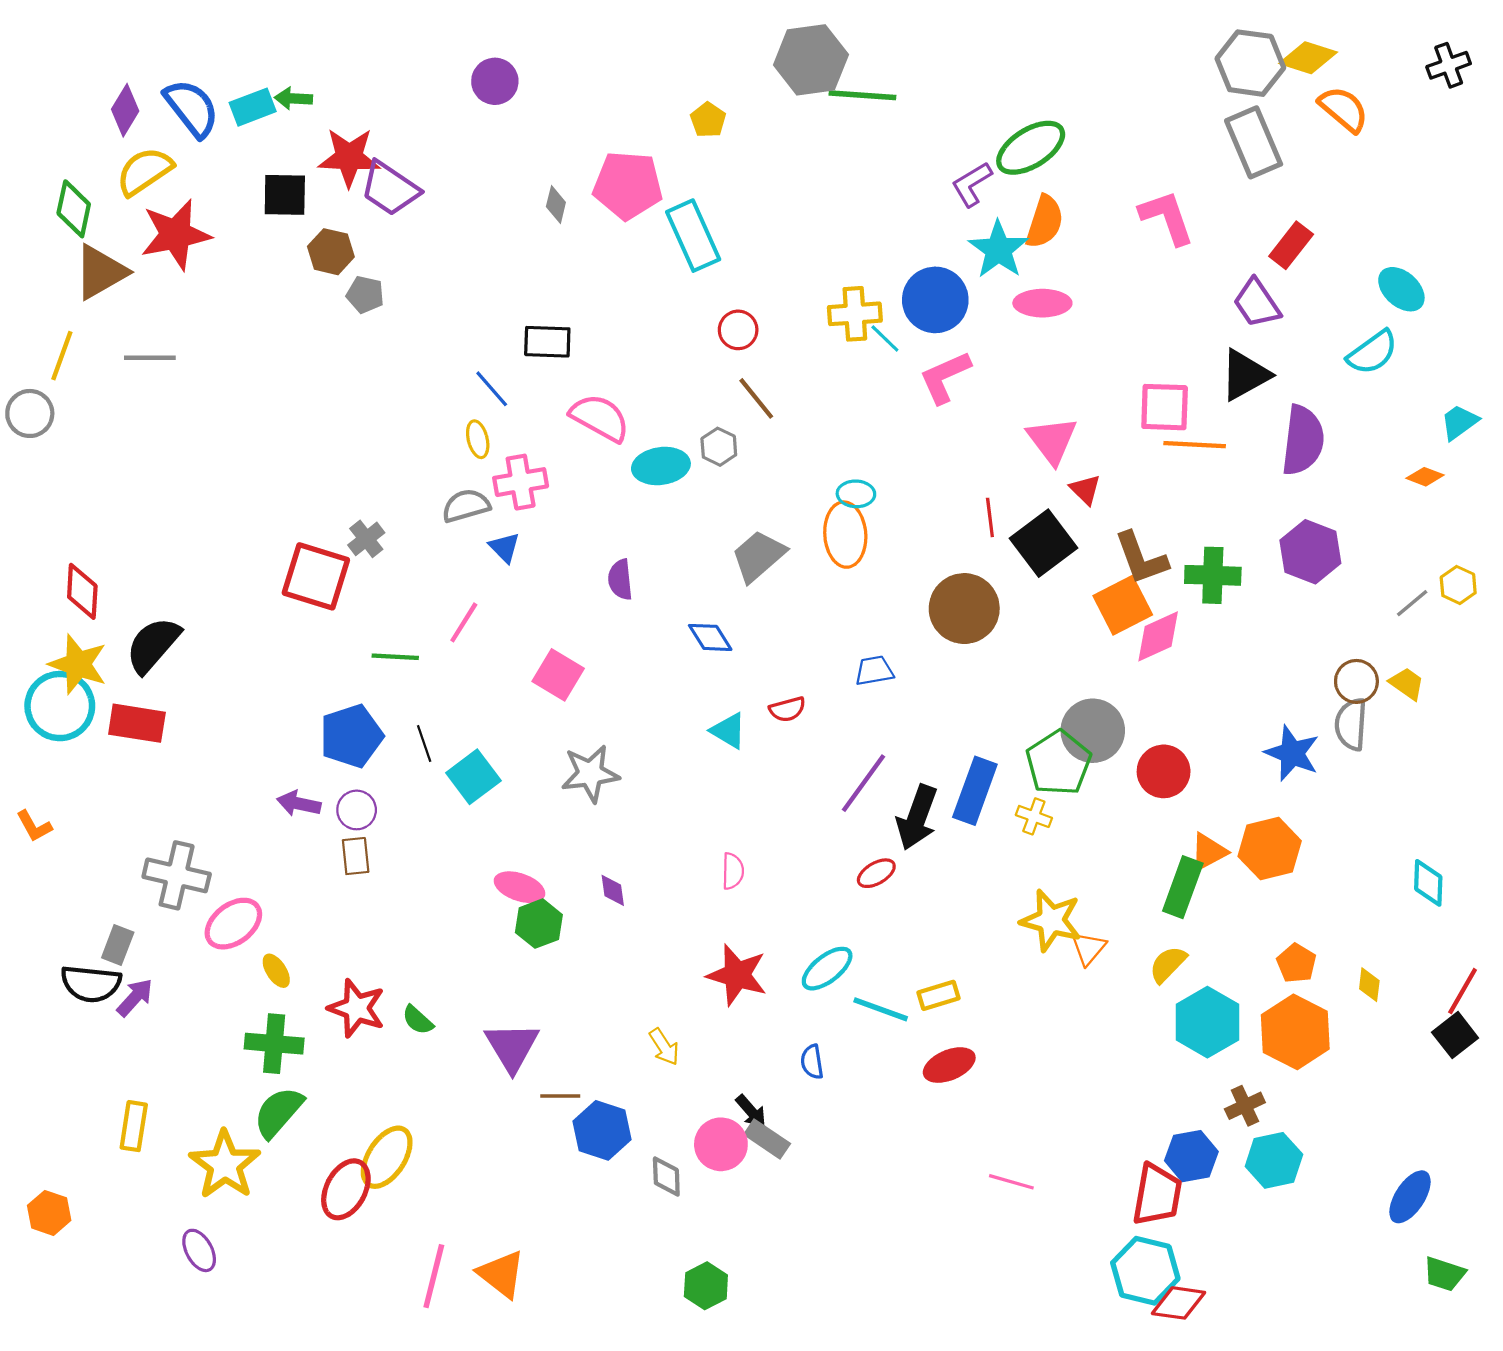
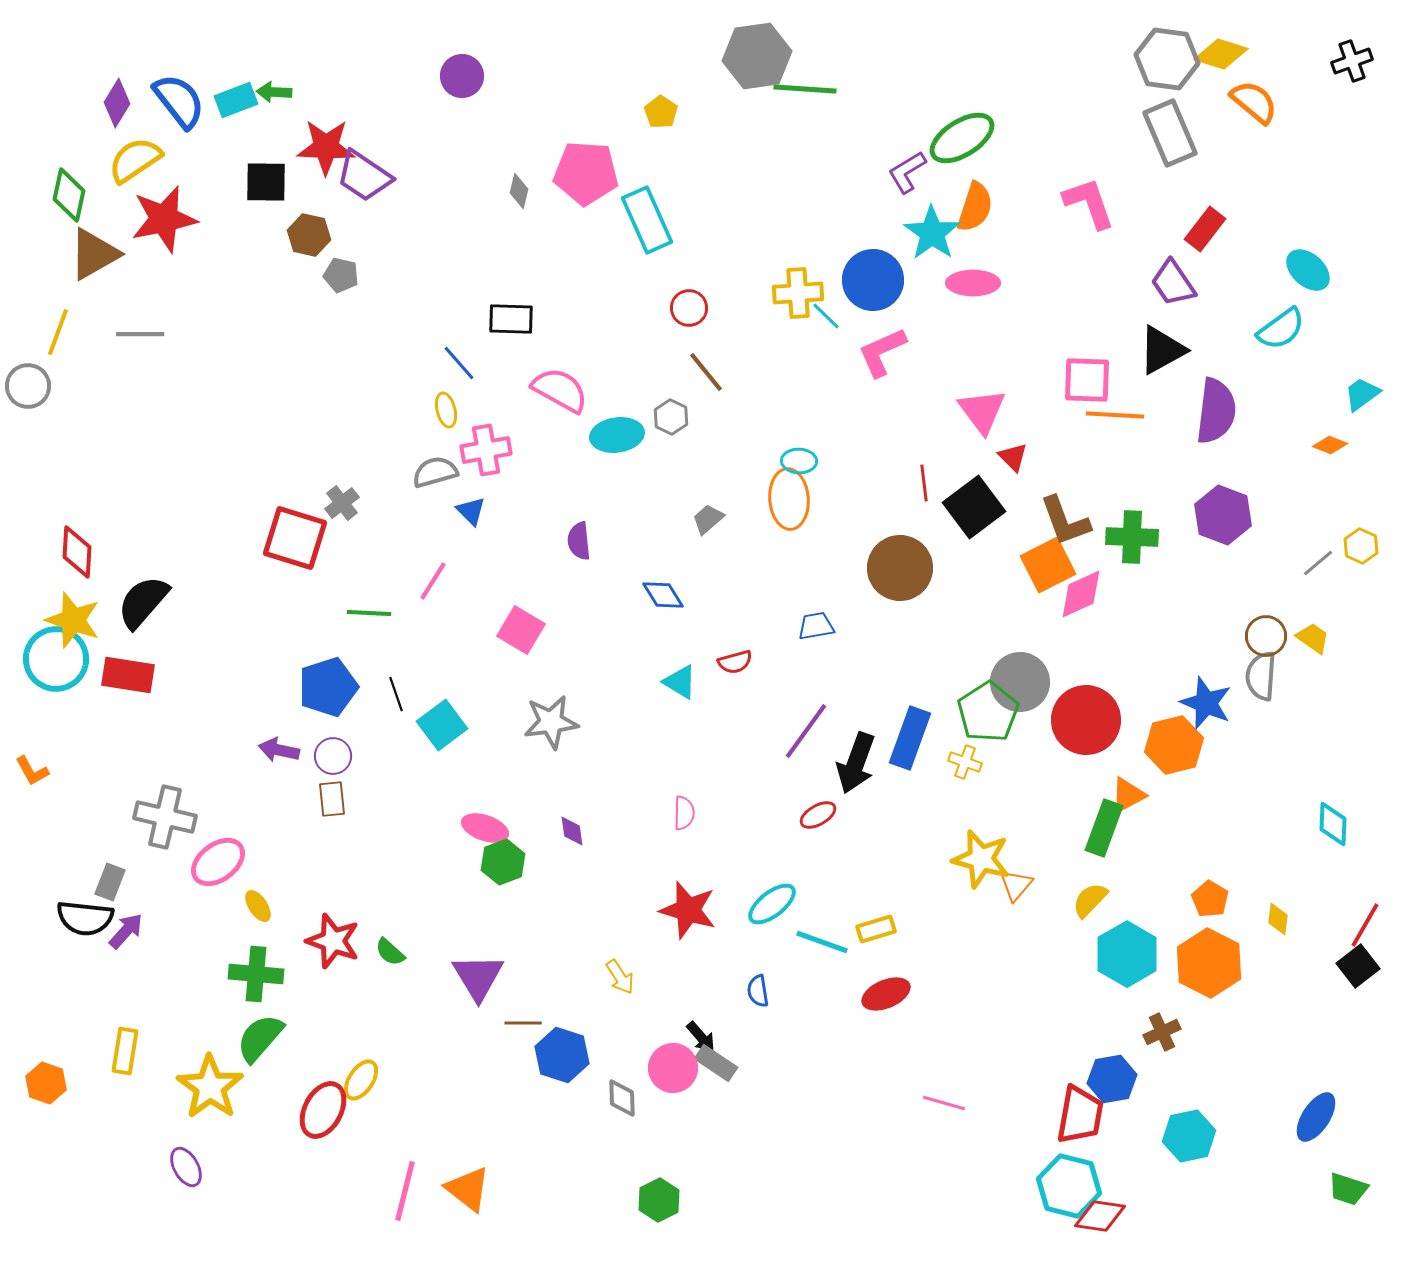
gray trapezoid: (758, 556) -> (708, 519), size x0.6
red circle: (1164, 771) -> (1086, 720), size x1.4
orange hexagon: (1270, 849) -> (1174, 745), moved
yellow ellipse: (387, 1157) -> (361, 1080), size x0.7
cyan hexagon: (1274, 1160) -> (1189, 1136), moved
orange hexagon: (49, 1213) -> (46, 1083), moved

